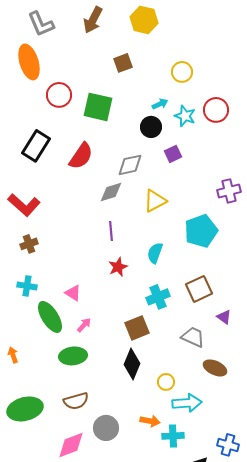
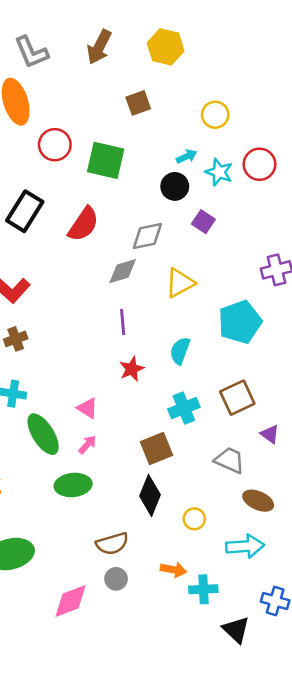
purple square: (173, 154) -> (203, 222), turned -30
pink triangle: (73, 293) -> (87, 408), moved
brown semicircle: (76, 401) -> (112, 544), moved
cyan arrow: (187, 403) -> (245, 546), moved
gray circle: (106, 428) -> (116, 579), size x0.7

